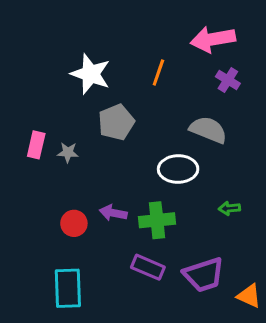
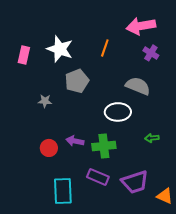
pink rectangle: (36, 145) -> (24, 55), moved
cyan rectangle: (68, 288) -> (63, 191), moved

